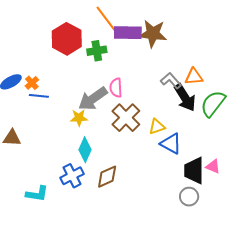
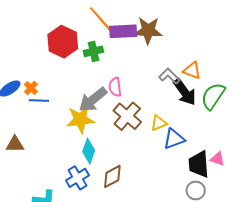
orange triangle: (194, 77) -> (192, 70), turned 30
yellow star: (79, 118) -> (80, 120), size x1.6
blue triangle: (171, 144) -> (174, 139), turned -45

